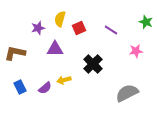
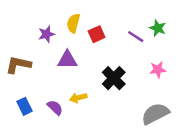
green star: (146, 22) -> (158, 28), moved
pink star: (136, 51) -> (158, 70), moved
purple semicircle: (45, 88) -> (55, 108), turned -96

